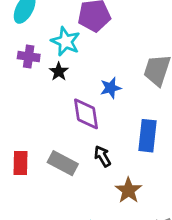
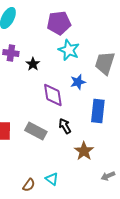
cyan star: (66, 41) -> (69, 50), moved
blue star: (111, 88) -> (78, 82), moved

